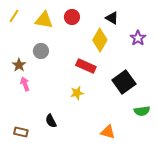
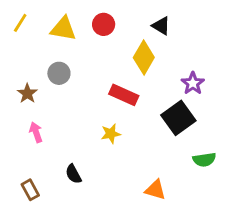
purple star: (138, 38) -> (193, 83), moved
pink arrow: (25, 84) -> (36, 132), moved
brown rectangle: (21, 132) -> (30, 190), turned 48

